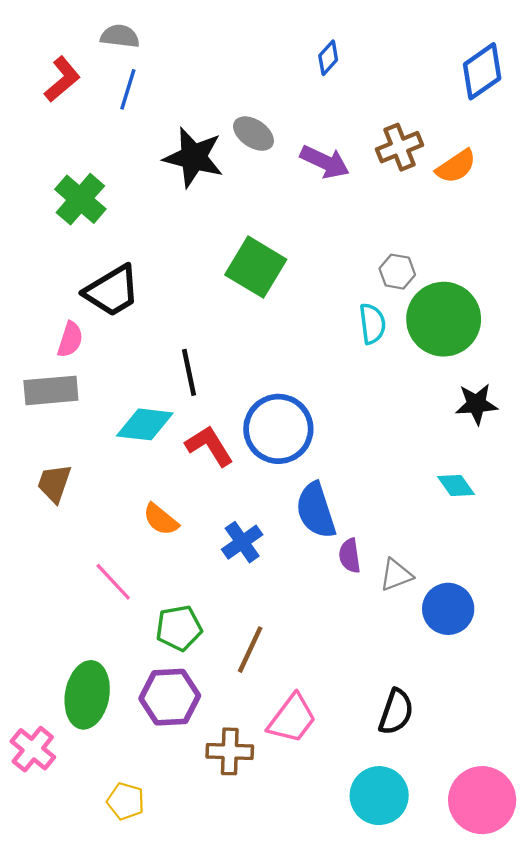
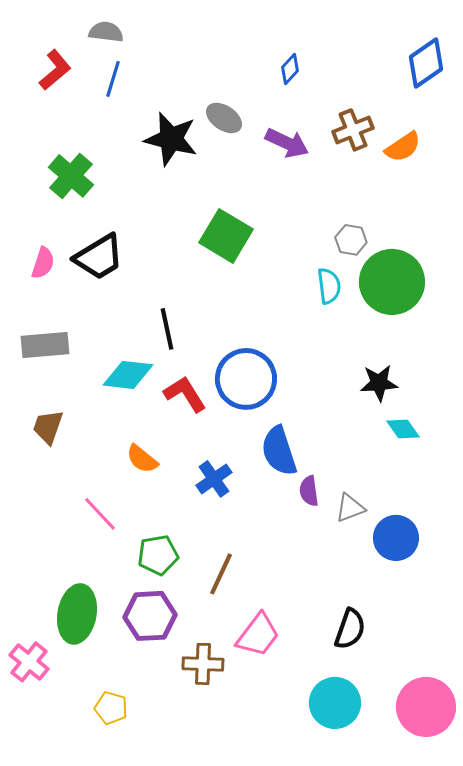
blue diamond: (328, 58) -> (290, 69), moved
pink semicircle: (70, 340) -> (43, 263), moved
black star: (476, 404) -> (379, 383), moved

